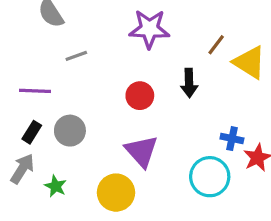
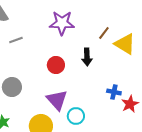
cyan circle: (210, 177) -> (76, 116), moved, size x0.7

